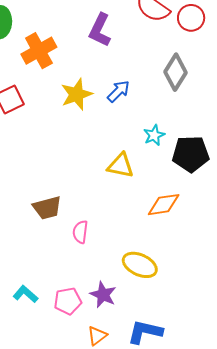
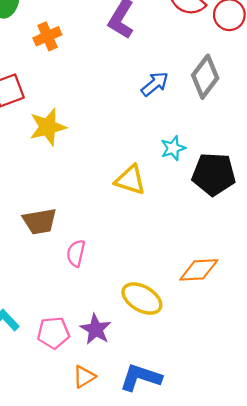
orange cross: (39, 51) -> (47, 36), size x0.7
blue arrow: (118, 91) -> (155, 84), moved
yellow star: (77, 94) -> (48, 127), moved
orange diamond: (164, 205) -> (199, 270), moved

